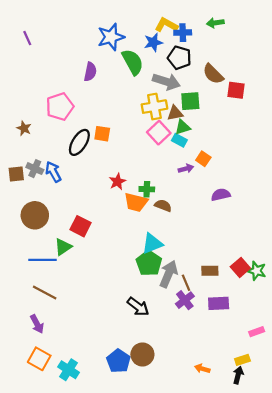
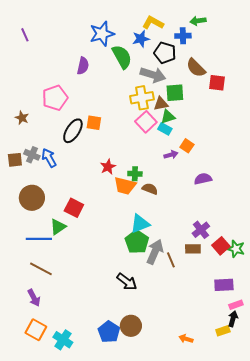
blue cross: (183, 33) -> (183, 36), moved
purple cross: (185, 300) -> (201, 230), moved
purple rectangle: (219, 303) -> (224, 285), moved
black arrow: (238, 375) -> (233, 319), moved

